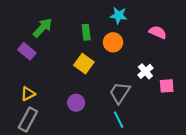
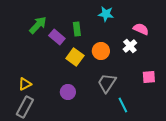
orange circle: (113, 42) -> (101, 51), moved
purple rectangle: (27, 51) -> (57, 37), moved
white cross: (145, 71) -> (130, 46), moved
cyan line: (119, 120) -> (123, 105), moved

